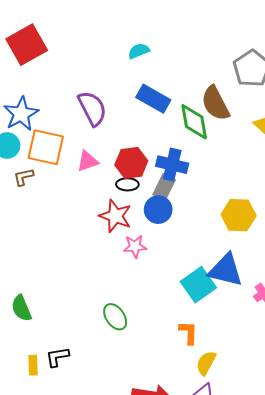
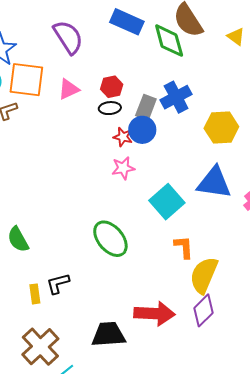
red hexagon: (131, 163) -> (112, 87), size x0.7
blue cross: (172, 165) -> (176, 97), moved, turned -36
red star: (115, 216) -> (123, 137), moved, size x0.6
cyan square: (198, 285) -> (167, 202), moved
green ellipse: (115, 317) -> (110, 239), size x1.4
yellow semicircle: (206, 363) -> (204, 275), size x1.5

